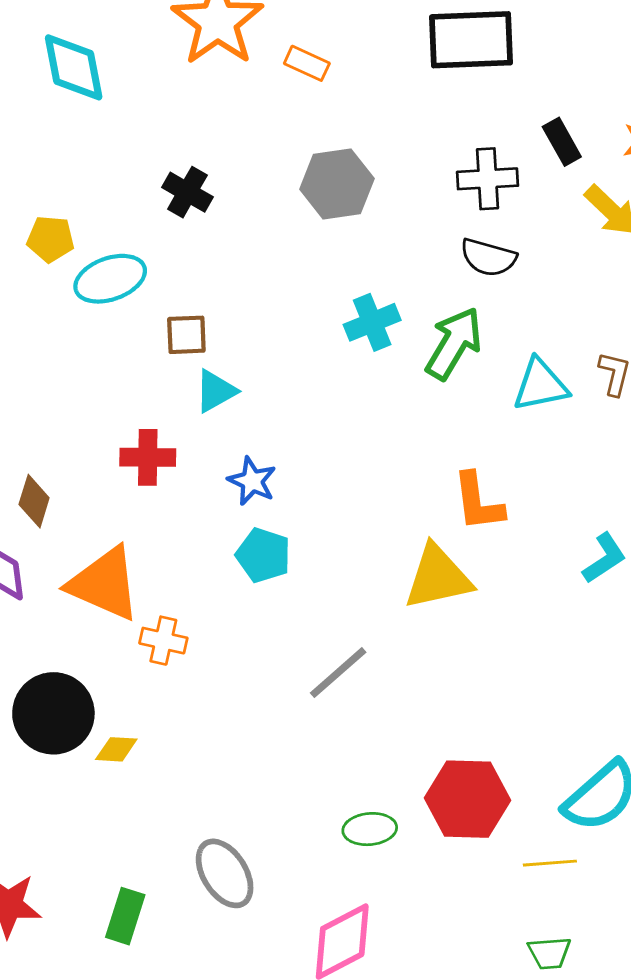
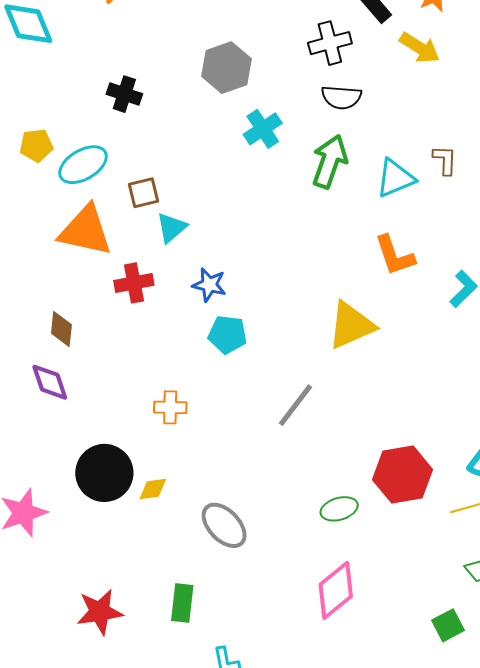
cyan cross: (372, 322) -> (263, 129), moved
orange L-shape: (478, 502) -> (395, 255), moved
orange triangle: (104, 584) -> (85, 231), moved
gray ellipse: (225, 873) -> (224, 525), moved

